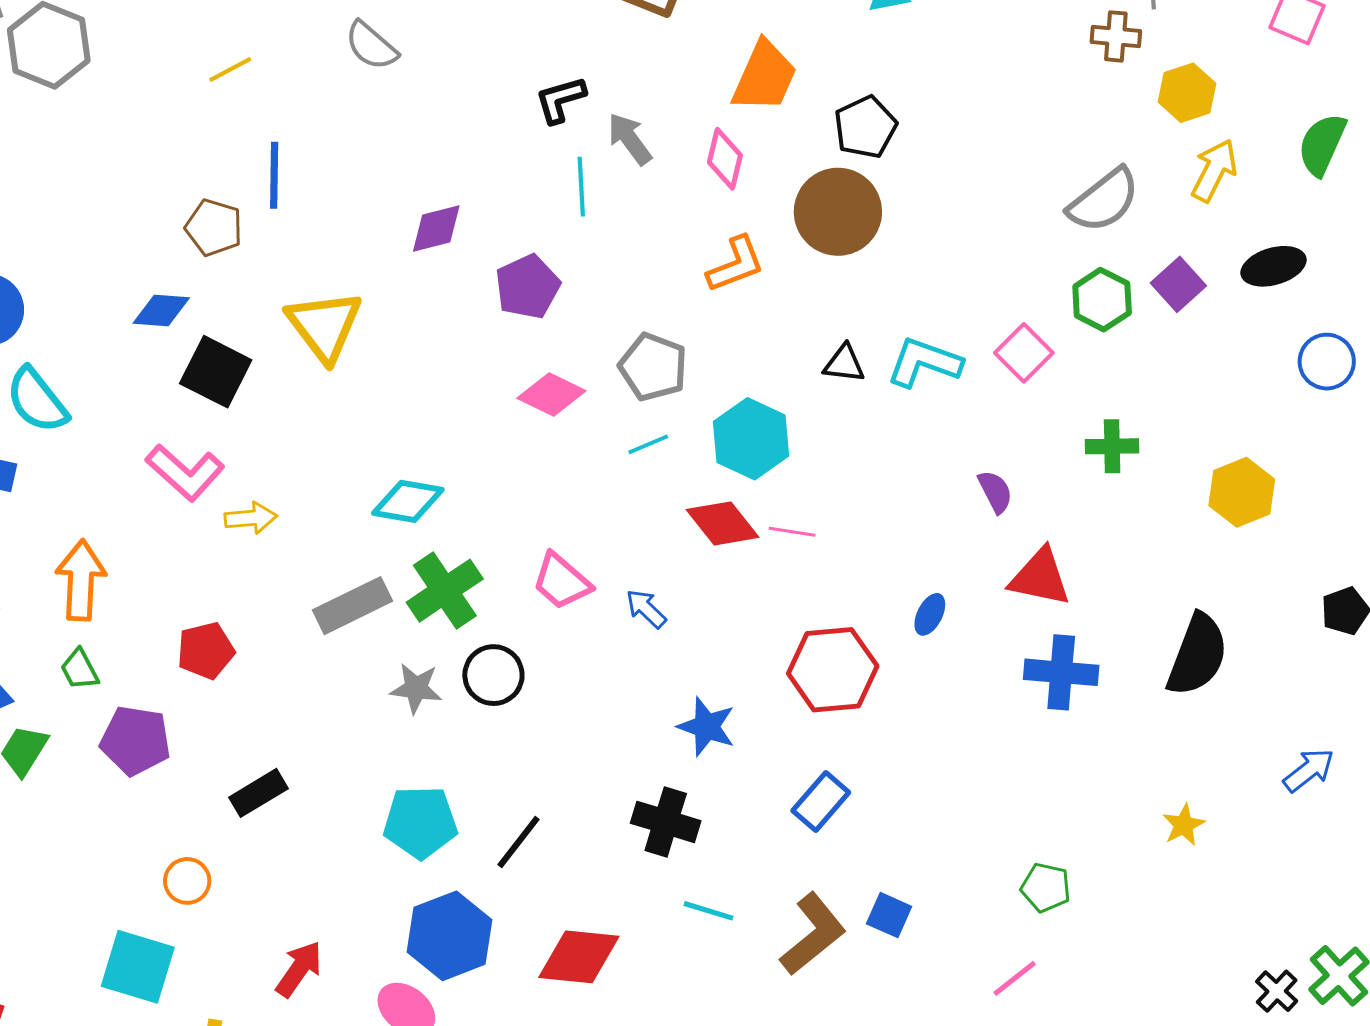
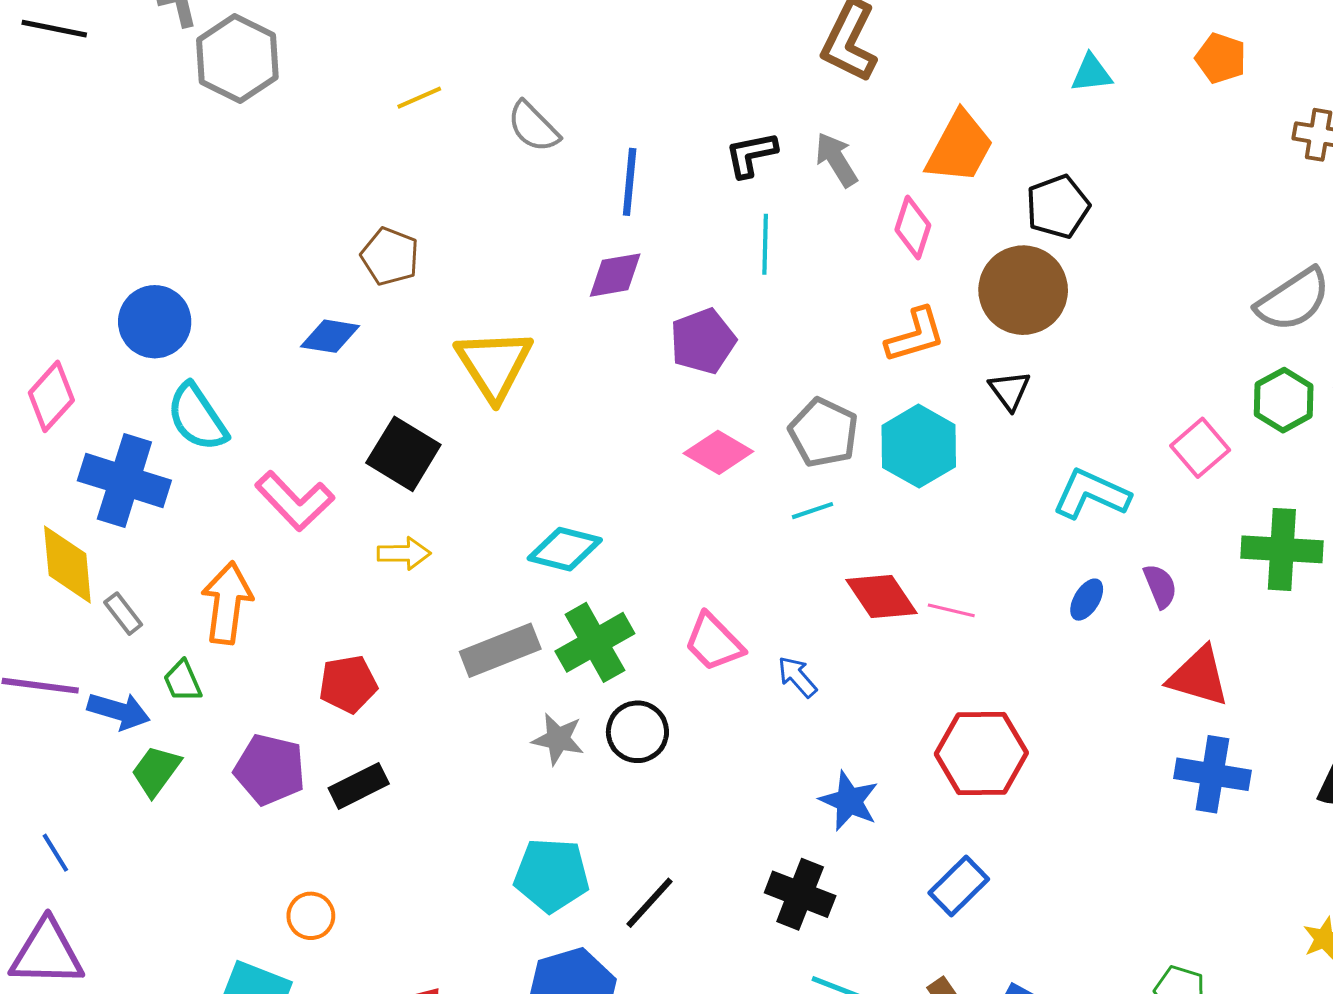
gray semicircle: (371, 46) -> (533, 127), moved
gray arrow: (630, 139) -> (836, 160), moved
blue line: (274, 175) -> (630, 182), moved
cyan L-shape: (924, 362) -> (1091, 494), moved
black triangle: (844, 364) -> (1010, 390), moved, turned 42
black square: (216, 372) -> (403, 454), moved
cyan hexagon: (751, 439) -> (919, 446), moved
green cross: (1112, 446) -> (1282, 549), size x1.5
pink L-shape: (185, 472) -> (295, 501), moved
blue ellipse: (930, 614) -> (1087, 600), moved
green trapezoid: (80, 669) -> (182, 681), moved
black rectangle: (259, 793) -> (359, 786), moved

